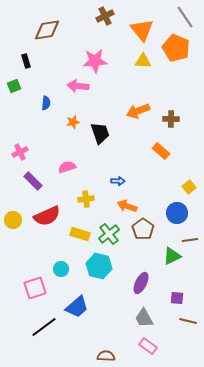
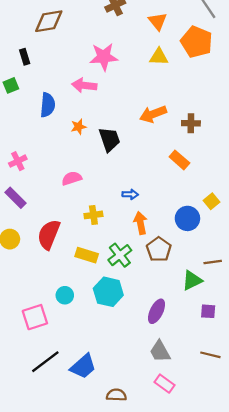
orange triangle: (142, 30) -> (158, 21), size x0.7
blue semicircle: (46, 103) -> (48, 105), size x1.5
purple rectangle: (33, 181) -> (15, 198), moved
orange arrow: (127, 206) -> (140, 223), turned 60
blue circle: (177, 213) -> (187, 218), moved
red semicircle: (47, 216) -> (49, 234), turned 136
purple square: (177, 298) -> (208, 311), moved
blue trapezoid: (77, 307) -> (83, 366), moved

